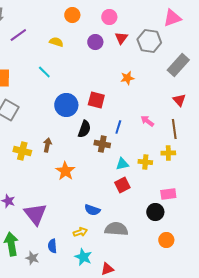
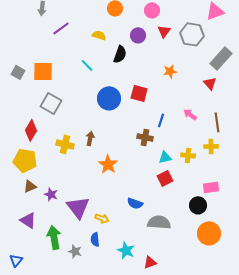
red triangle: (179, 100) -> (210, 83), moved
black semicircle: (84, 129) -> (120, 54), moved
yellow arrow: (80, 232) -> (102, 218), moved, turned 40
orange circle: (166, 240) -> (209, 233), size x1.5

